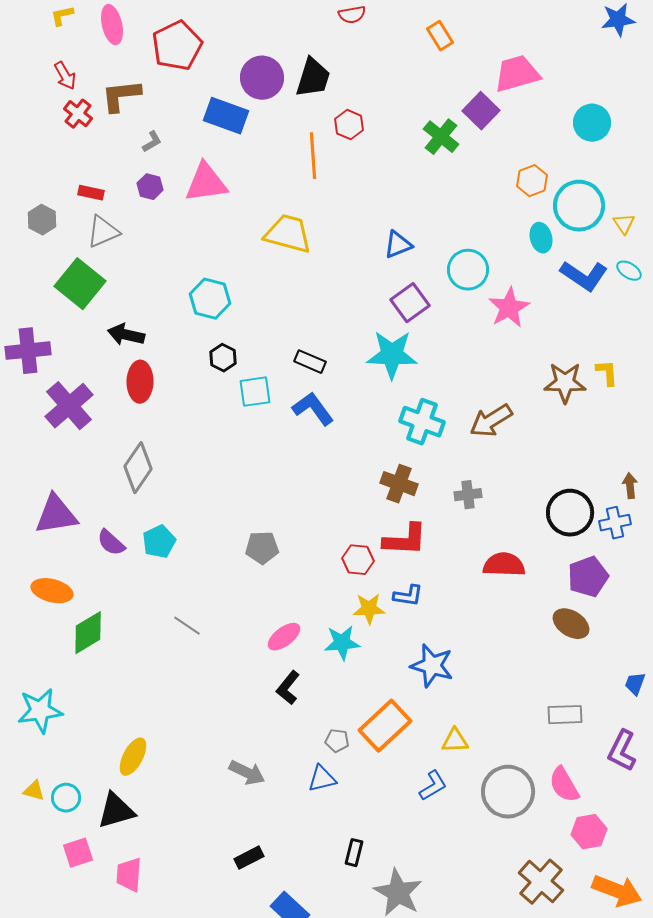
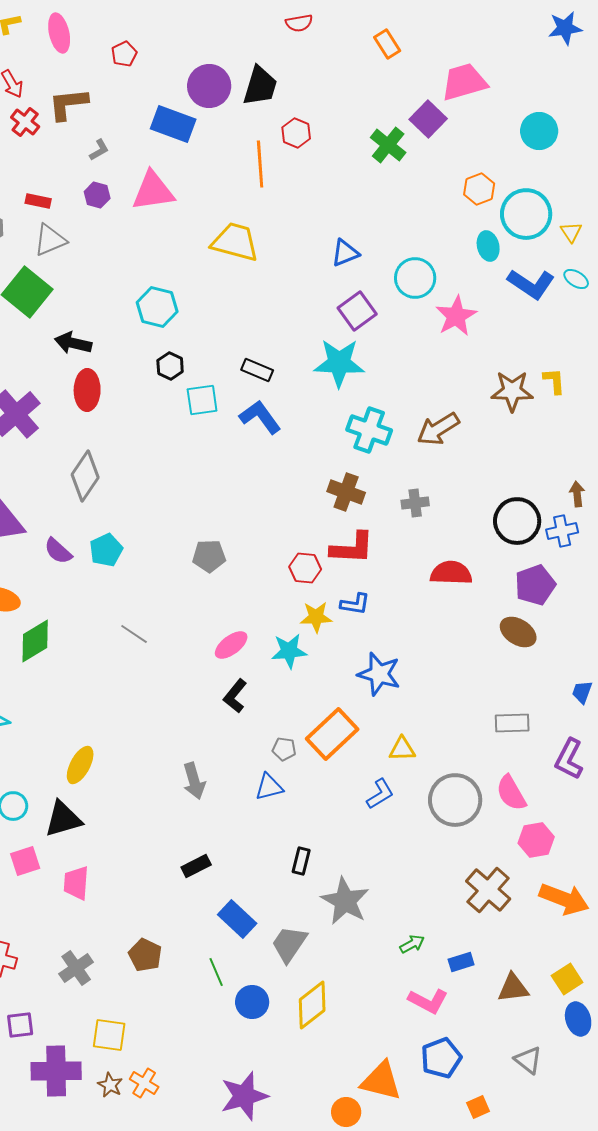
red pentagon: (177, 46) -> (124, 54), size x0.5
gray arrow: (247, 773) -> (194, 781), turned 48

